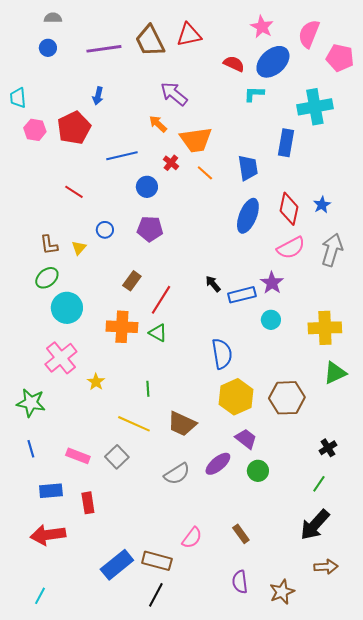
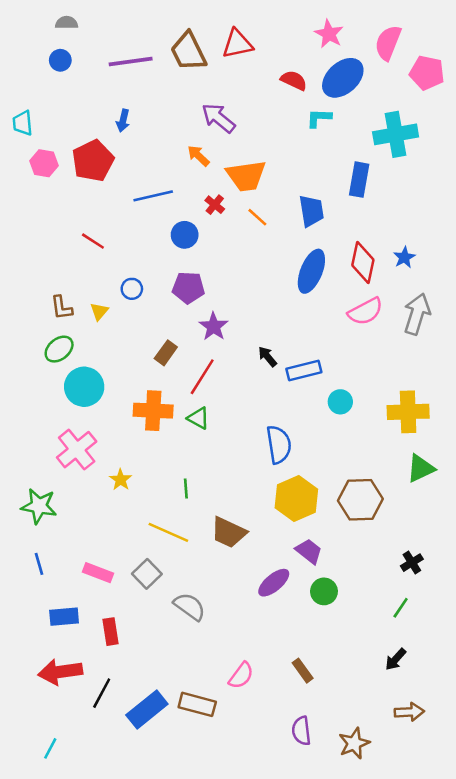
purple star: (272, 283) -> (213, 326), moved
gray semicircle: (177, 474) -> (190, 606), moved, turned -112
black arrow: (315, 525) -> (396, 659), size x0.6
black line: (156, 595) -> (102, 693), moved

